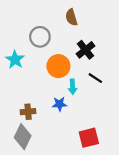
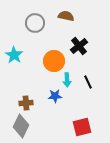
brown semicircle: (71, 17) -> (66, 16), turned 119
gray circle: (40, 37) -> (35, 23), moved
black line: (95, 78) -> (88, 82), moved, turned 32

